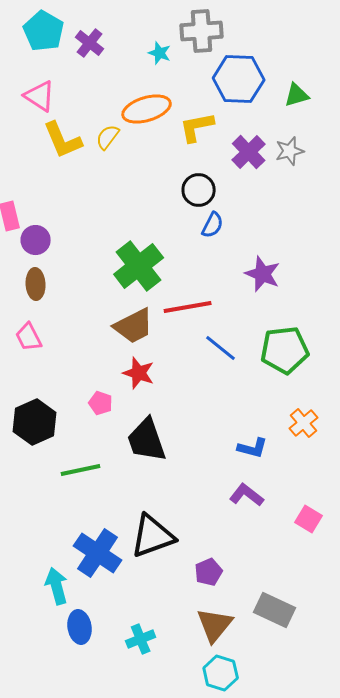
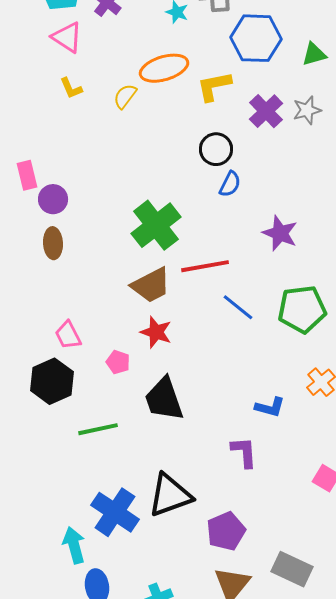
pink triangle: (40, 96) -> (67, 37), moved
yellow L-shape: (63, 140) -> (71, 88), moved, size x0.6
pink trapezoid: (29, 337) -> (68, 335), moved
purple L-shape: (247, 495) -> (244, 452), moved, turned 48
purple pentagon: (209, 572) -> (226, 531), size x1.4

